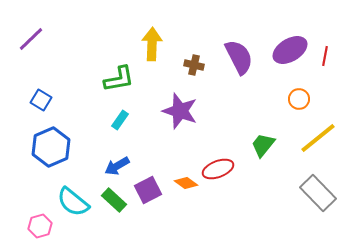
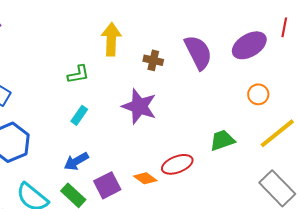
red line: (325, 56) -> (284, 27), moved
green L-shape: (119, 79) -> (78, 74), size x0.7
green trapezoid: (263, 145) -> (222, 140), turned 32

